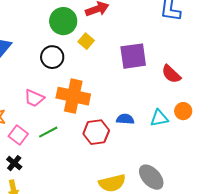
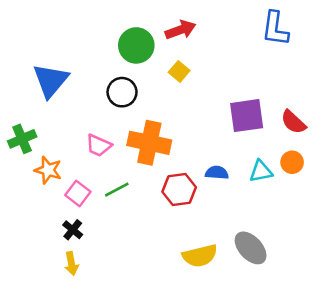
yellow square: (86, 41) -> (179, 71), moved
purple square: (133, 56) -> (247, 116), moved
red semicircle: (171, 74) -> (293, 122), moved

